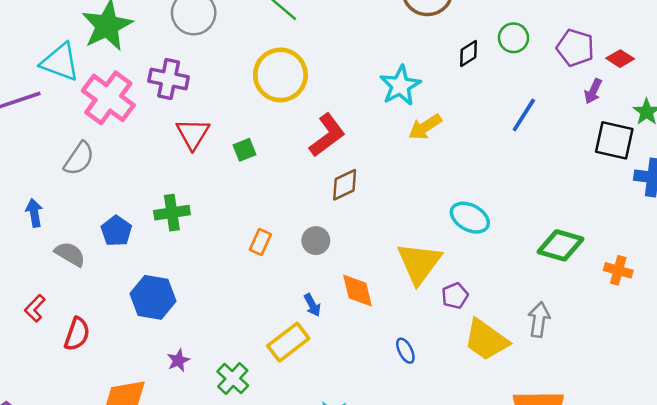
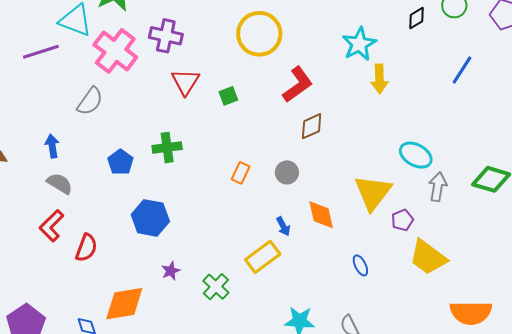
yellow arrow: (425, 127) -> (379, 79), turned -60
gray semicircle: (70, 254) -> (60, 183), moved
red L-shape: (35, 308) -> (52, 226), size x1.4
gray arrow: (539, 320) -> (438, 187), moved

